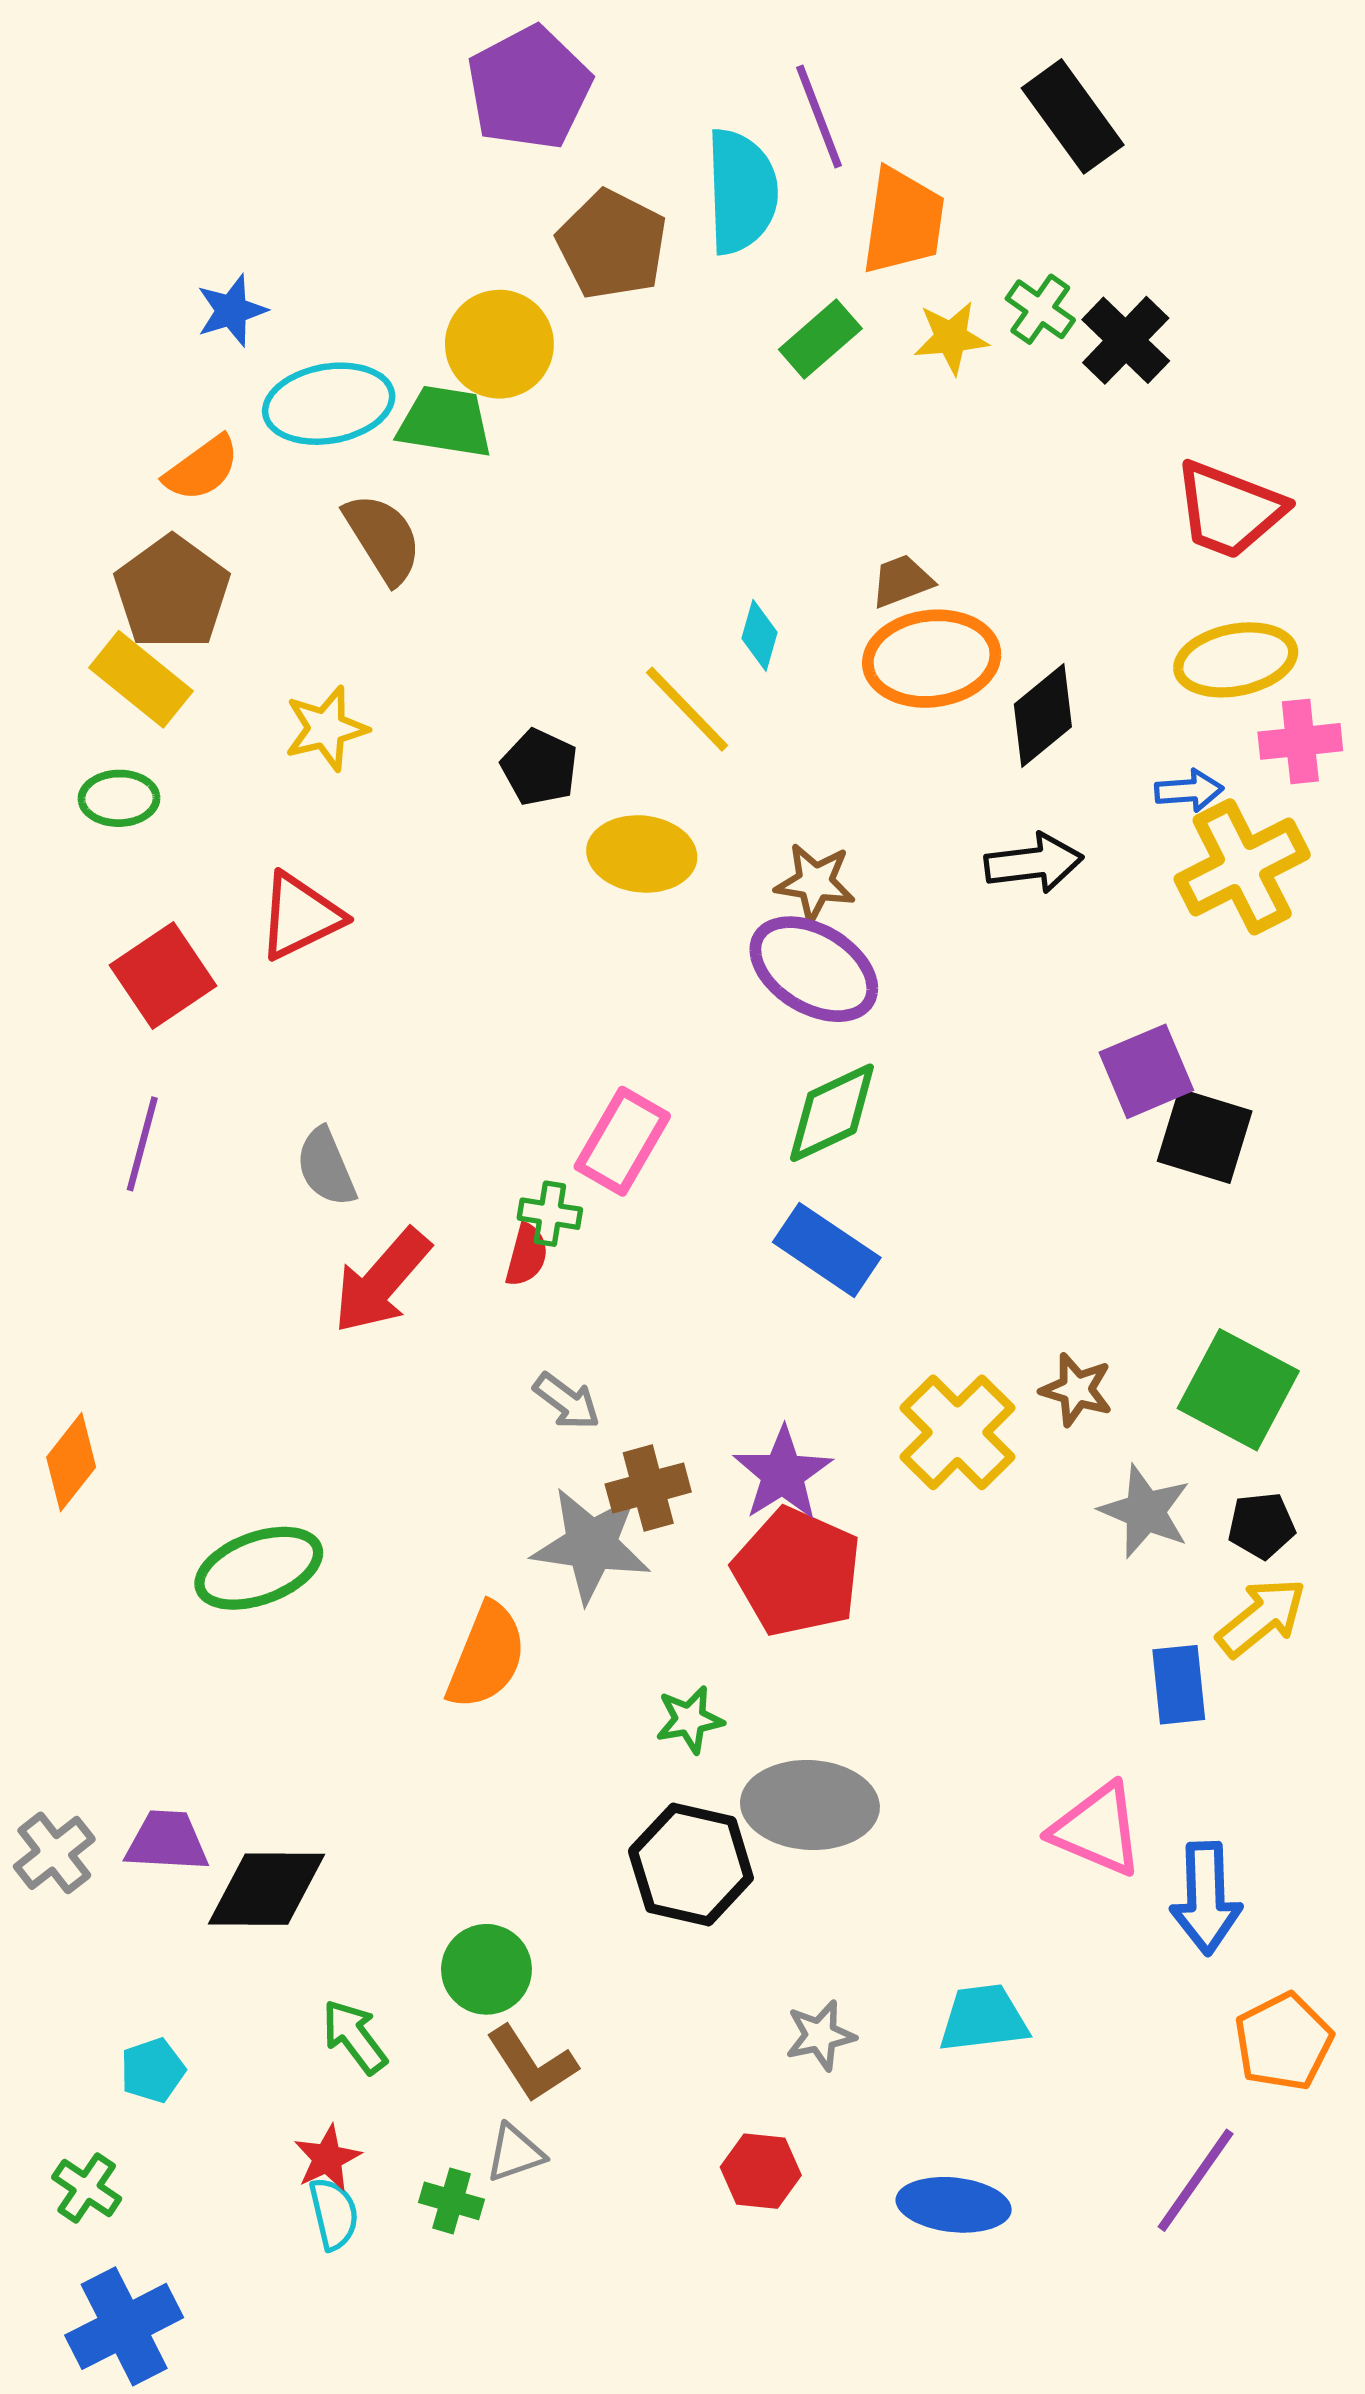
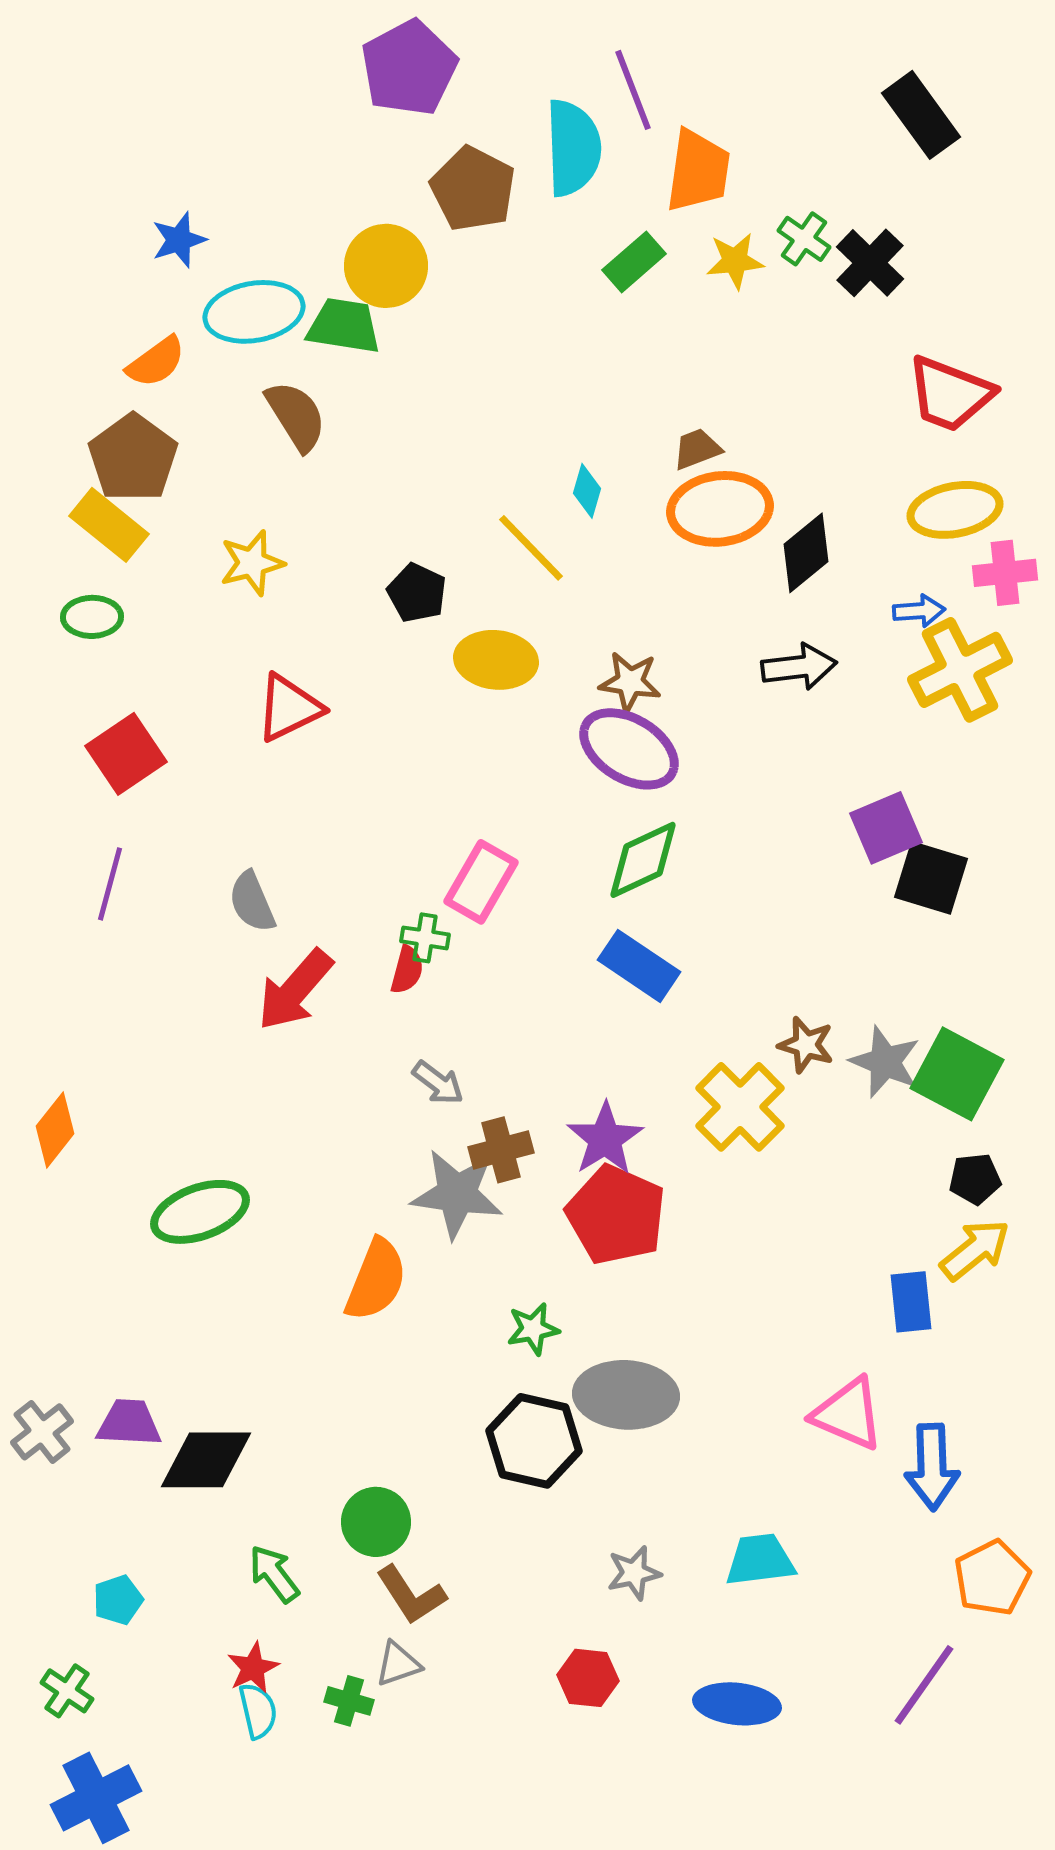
black rectangle: (1073, 116) -> (921, 115), moved
red triangle: (300, 916) -> (289, 708), moved
brown star: (1076, 1390) -> (806, 1045), moved
gray star: (1145, 1511) -> (885, 1062), moved

